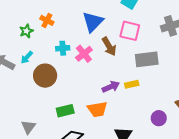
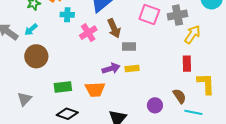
pink square: (130, 31) -> (149, 15), moved
cyan cross: (63, 48) -> (67, 15), moved
gray rectangle: (147, 59) -> (129, 47), moved, size x0.6
brown circle: (45, 76) -> (36, 56), moved

